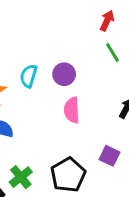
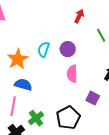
red arrow: (107, 21) -> (79, 16), moved
purple square: (109, 156) -> (93, 98), moved

